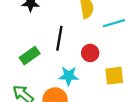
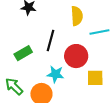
red circle: (90, 53) -> (76, 56), size x1.5

